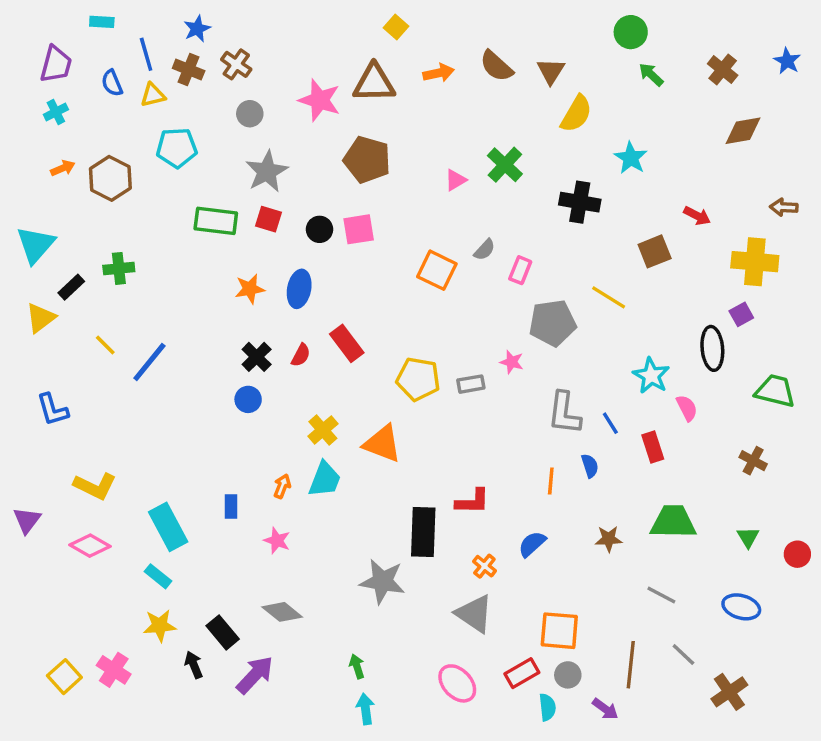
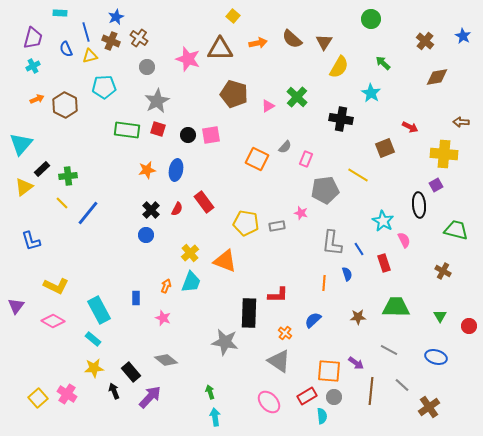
green arrow: (651, 75) -> (383, 63), moved
brown pentagon: (367, 160) -> (234, 94), moved
green cross: (119, 268) -> (68, 176), moved
purple arrow: (605, 709) -> (356, 363), moved

